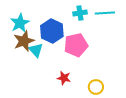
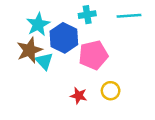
cyan cross: (80, 13) -> (87, 15), moved
cyan star: (20, 23) -> (38, 24), moved
yellow circle: (96, 87) -> (111, 91), moved

